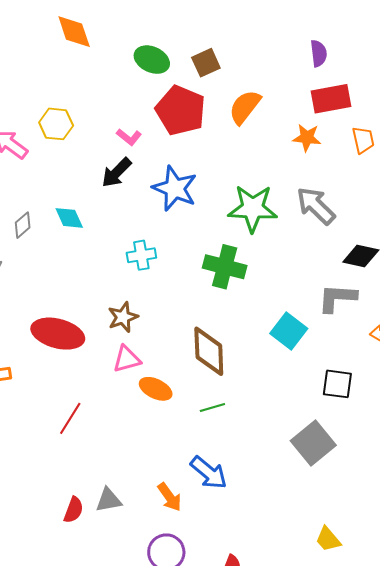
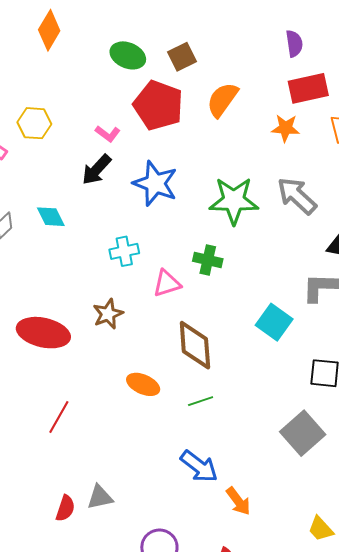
orange diamond: (74, 32) -> (49, 30), turned 51
green cross: (225, 267) -> (208, 260), size x0.7
pink triangle: (127, 359) -> (167, 283), moved
orange arrow: (170, 497) -> (238, 501), moved

